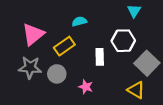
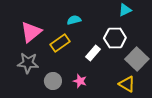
cyan triangle: (134, 11) -> (125, 10), turned 32
white rectangle: (100, 57) -> (93, 53), turned 42
gray circle: (57, 74) -> (53, 81), moved

